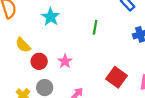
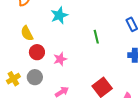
green line: (95, 27) -> (96, 37), turned -40

